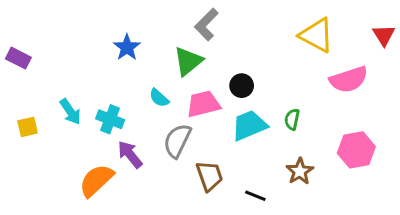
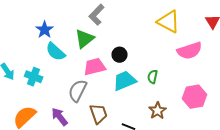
cyan semicircle: (159, 98) -> (56, 52), moved, size x1.5
purple arrow: (130, 154) -> (60, 117), moved

